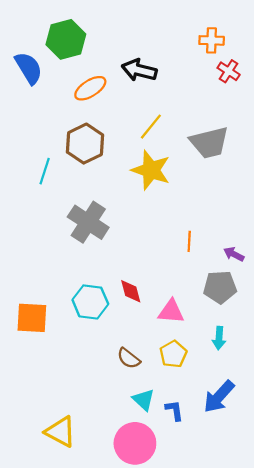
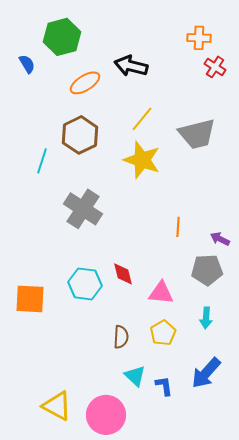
blue semicircle: (29, 68) -> (27, 64), size x0.6
brown semicircle: (129, 358) -> (121, 337), turned -125
pink circle: (135, 443) -> (106, 415), moved

